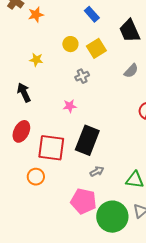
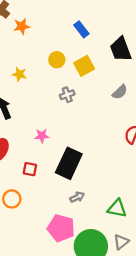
pink star: (70, 106) -> (42, 136), moved
red square: (51, 148) -> (30, 169), size x0.5

